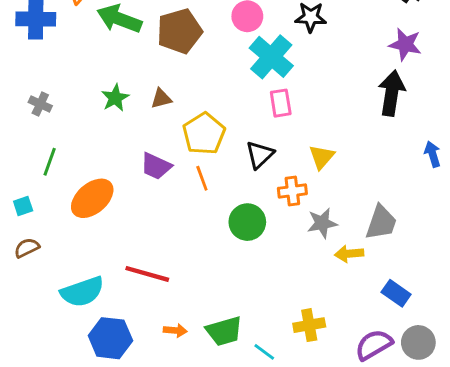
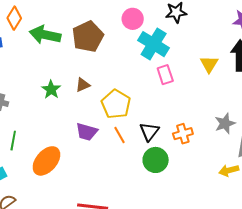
black triangle: (260, 155) -> (149, 132), moved
yellow triangle: (322, 157) -> (209, 64), moved
gray star: (322, 223) -> (225, 123), moved

